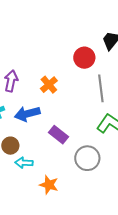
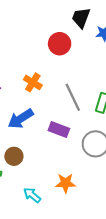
gray line: (101, 88) -> (73, 97), moved
cyan arrow: (24, 163) -> (32, 195), moved, turned 54

